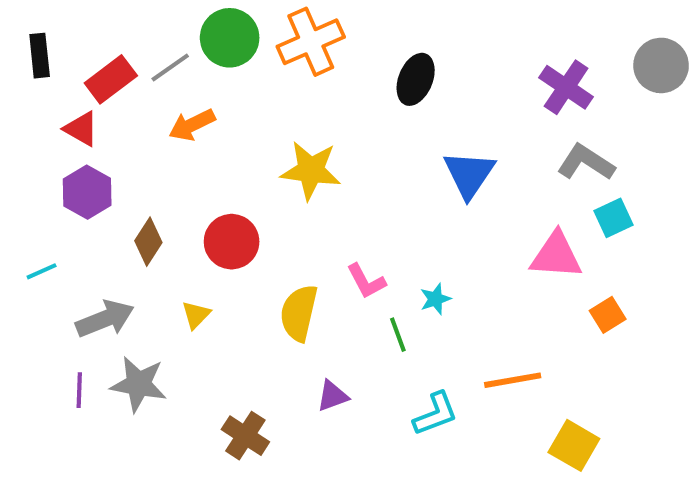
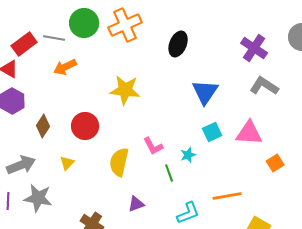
gray line: (170, 67) -> (54, 38), turned 45
cyan square: (614, 218) -> (212, 132), moved

